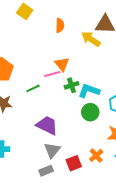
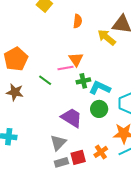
green line: (33, 88) -> (45, 80), turned 56
purple trapezoid: (47, 125) -> (72, 118), moved
gray rectangle: (46, 171) -> (61, 162), moved

